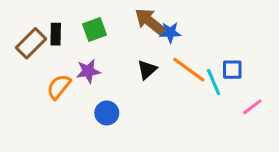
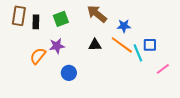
blue star: (170, 32) -> (124, 26), moved
brown rectangle: (31, 43) -> (19, 16), moved, turned -36
black triangle: (147, 70) -> (95, 45), turned 40

